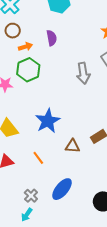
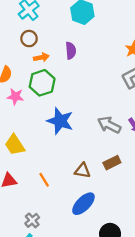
gray arrow: (83, 73) -> (109, 125), moved, turned 120
blue star: (48, 121) -> (60, 121), moved, turned -30
blue ellipse: (62, 189) -> (83, 204), moved

